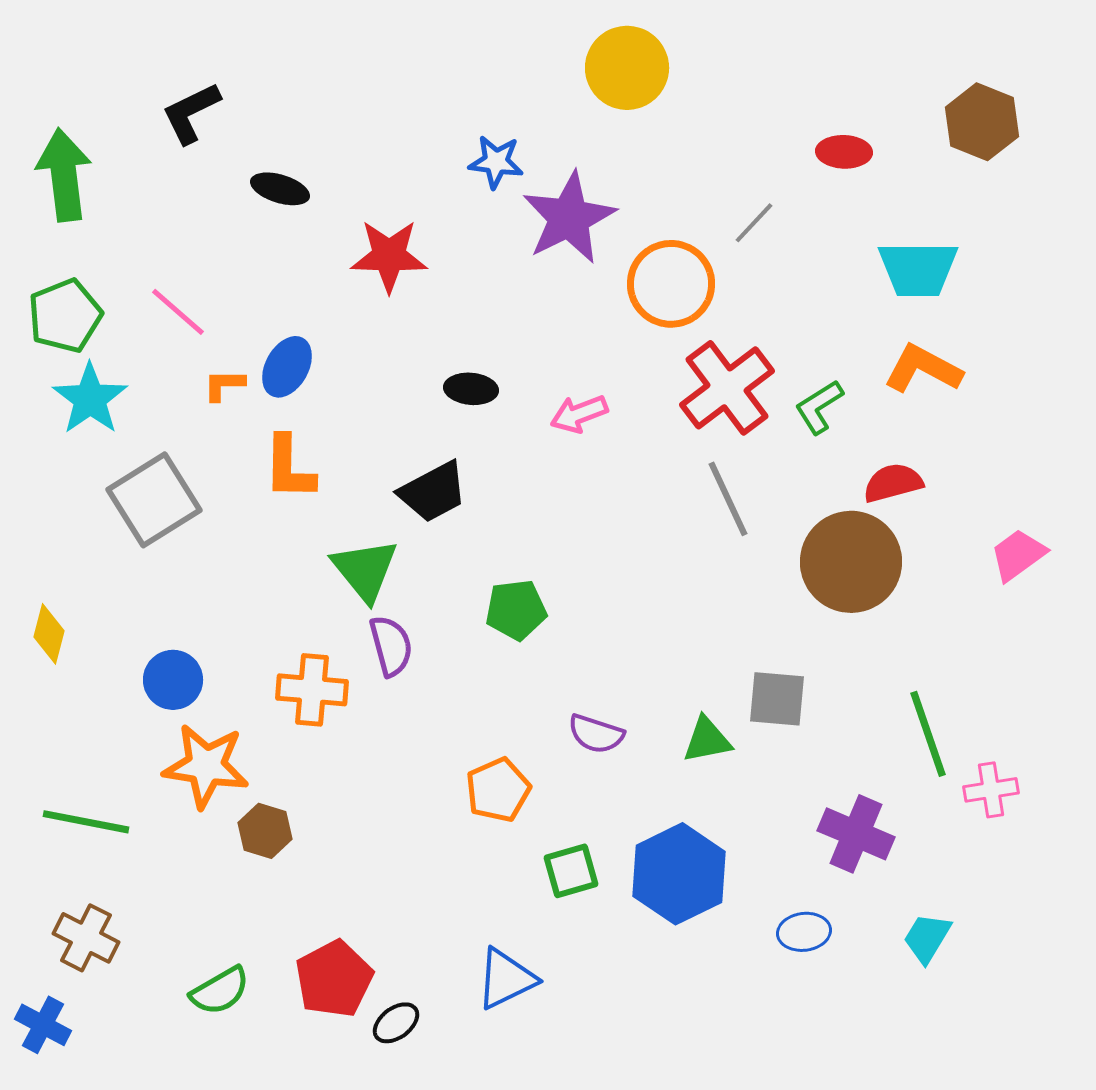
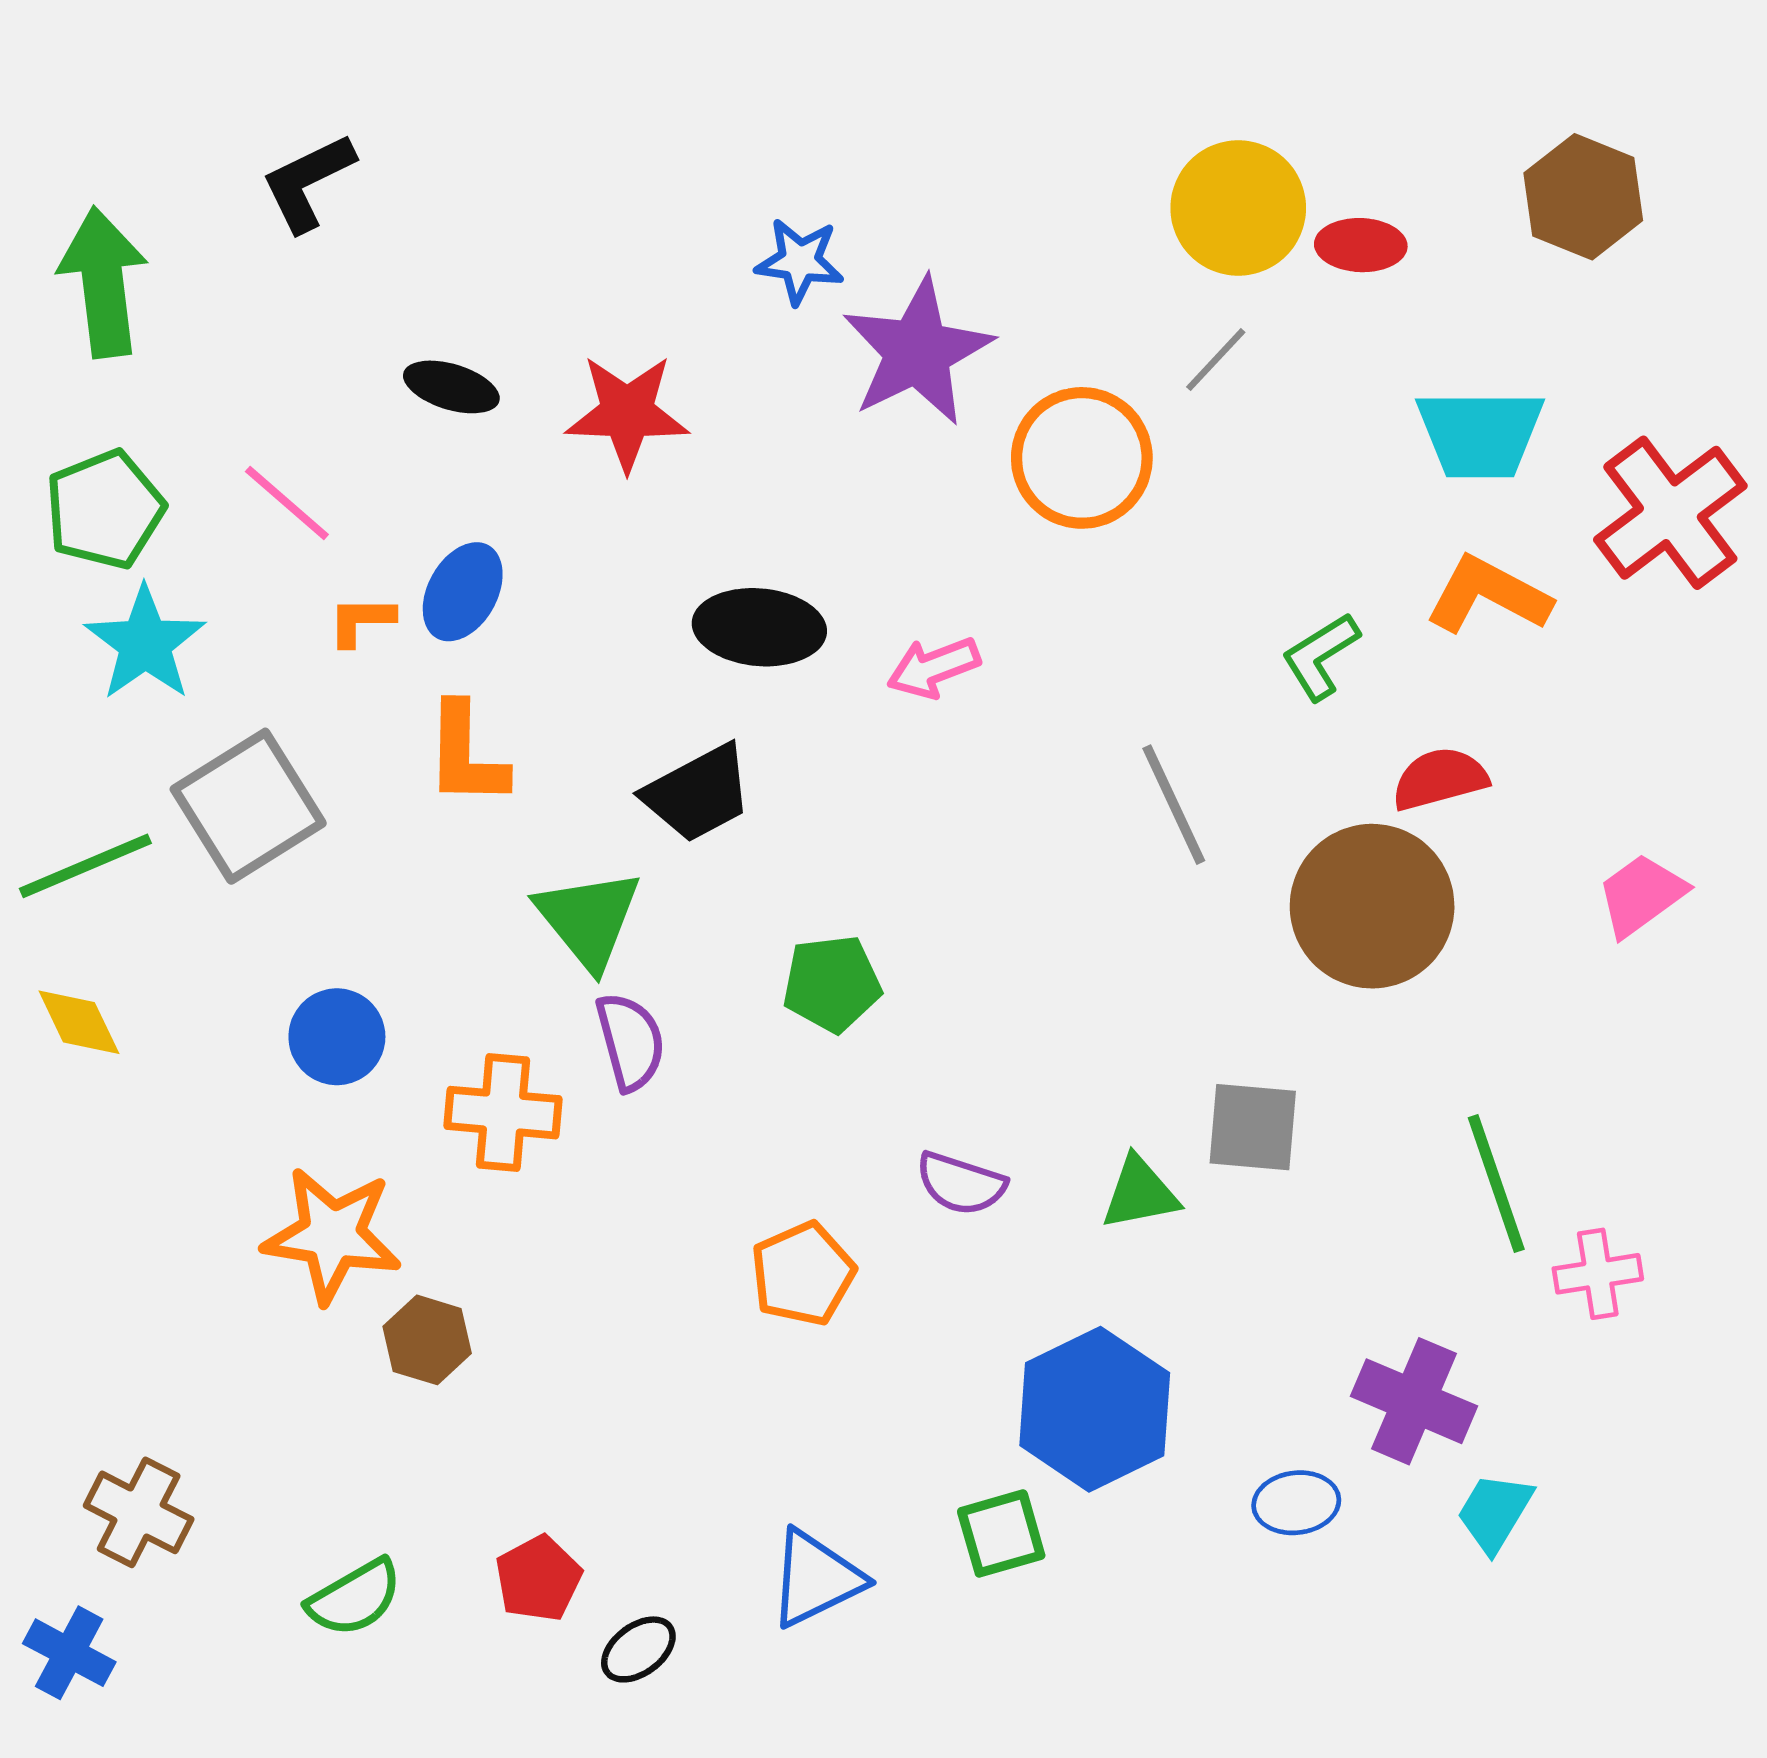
yellow circle: (627, 68) -> (1238, 208), moved
black ellipse: (280, 189) -> (451, 387), moved
red cross: (727, 388) -> (1670, 513), moved
black ellipse: (471, 389) -> (759, 627), size x1.5
yellow diamond: (49, 634) -> (79, 1022), turned -40
blue circle: (173, 680) -> (337, 1037), moved
green line: (86, 822) -> (85, 866), moved, turned -34
purple cross: (856, 834) -> (1414, 1401), moved
green square: (571, 871) -> (1001, 1533), moved
red pentagon: (334, 979) -> (538, 1579), size x0.7

